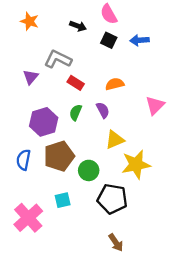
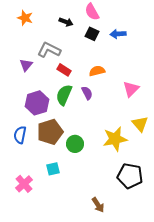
green semicircle: (76, 112) -> (64, 95), size x1.5
yellow triangle: (115, 140) -> (140, 124), moved, turned -48
black pentagon: (112, 199) -> (130, 176), moved
pink cross: (28, 218) -> (24, 184), size x0.7

